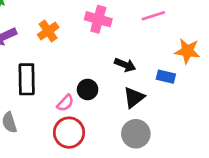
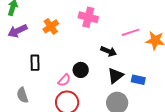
pink line: (153, 16) -> (131, 32), moved
blue rectangle: (166, 77) -> (138, 80), moved
black rectangle: (27, 79) -> (35, 63), size x0.7

